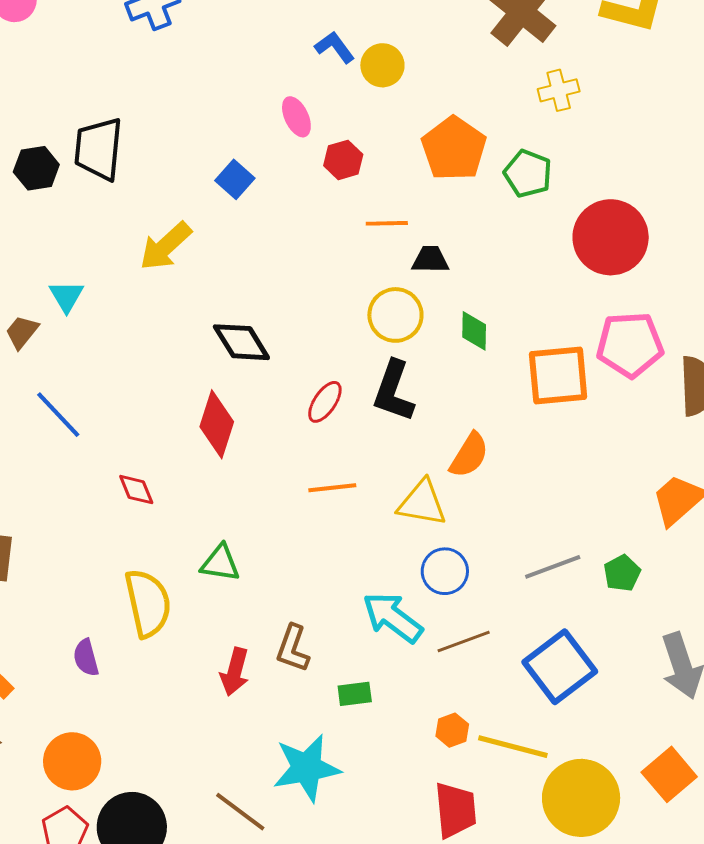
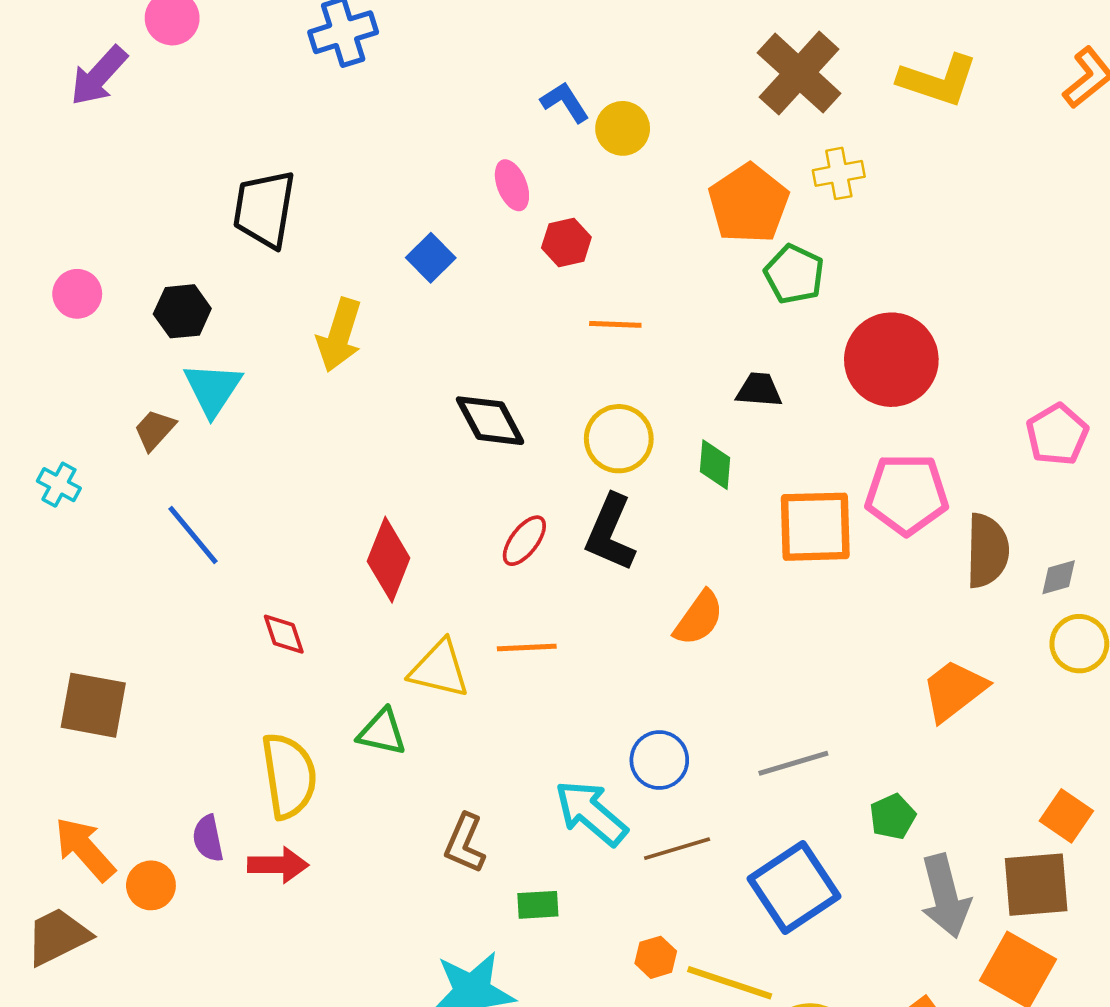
orange pentagon: (454, 149) -> (749, 203), moved
black hexagon: (36, 168) -> (182, 311), moved
yellow arrow: (166, 246) -> (339, 335), turned -34
black trapezoid: (430, 260) -> (759, 390), moved
cyan triangle: (66, 296) -> (213, 389), size x1.4
black diamond: (241, 342) -> (490, 421), moved
yellow triangle: (422, 503) -> (439, 669), moved
green pentagon: (622, 573) -> (893, 817), moved
red arrow: (235, 672) -> (278, 865), moved, turned -108
orange circle: (72, 761) -> (151, 885), moved, size x0.7

